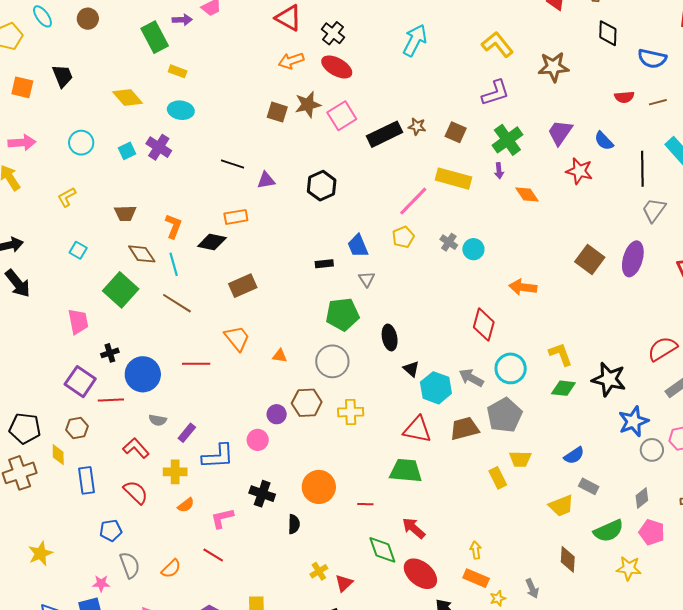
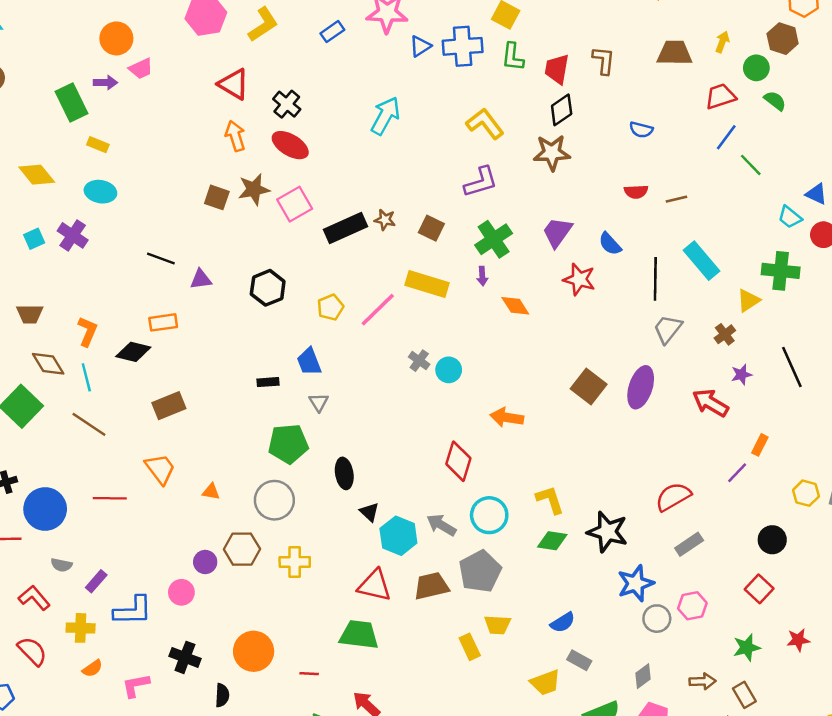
black diamond: (608, 33) -> (562, 110), moved, turned 52
blue semicircle: (652, 59) -> (641, 130), moved, size x0.7
orange arrow: (291, 61) -> (235, 136), turned 90
yellow pentagon: (403, 237) -> (330, 307), moved

